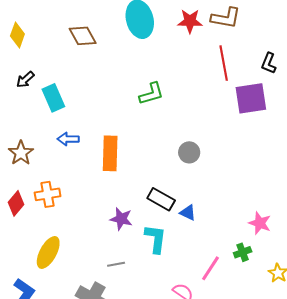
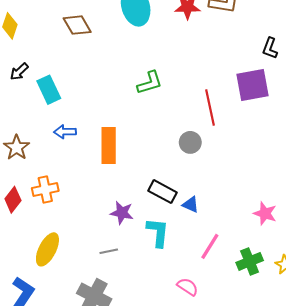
red line: (224, 63) -> (210, 107), moved
green cross: (243, 252) -> (250, 261), moved, size x1.4
gray line: (116, 264) -> (109, 251), moved
pink line: (210, 268) -> (210, 246), moved

